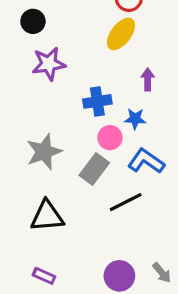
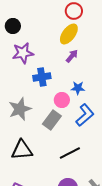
purple arrow: (148, 79) -> (72, 56), moved, turned 40
blue cross: (97, 101) -> (42, 77), moved
blue L-shape: (146, 161) -> (85, 115), turned 105
black line: (126, 202) -> (70, 153), moved

